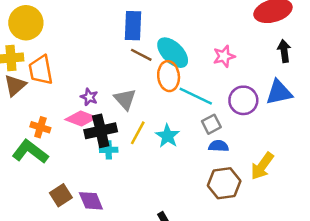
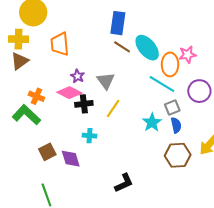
orange trapezoid: (41, 70) -> (60, 44), moved
orange ellipse: (169, 76) -> (170, 64), moved
black cross: (101, 131) -> (84, 104), size x0.7
cyan star: (167, 136) -> (152, 122), moved
blue semicircle: (219, 146) -> (176, 125), turned 70
cyan cross: (109, 150) -> (90, 136), moved

